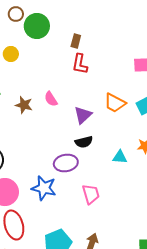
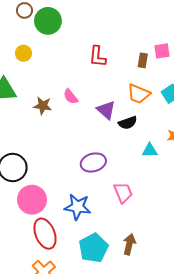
brown rectangle: (76, 41) -> (143, 60), moved
purple triangle: (83, 115) -> (106, 110), turned -30
black semicircle: (84, 142) -> (128, 123), moved
blue star: (44, 188) -> (78, 207), moved

